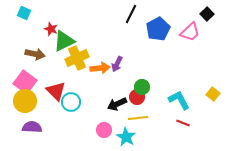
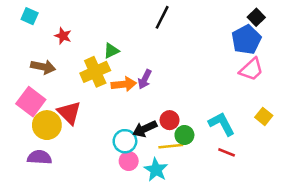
blue pentagon: (158, 29) -> (246, 40), moved
pink trapezoid: (190, 32) -> (251, 69), moved
green triangle: (64, 41) -> (111, 51), moved, size x0.6
green circle: (142, 87) -> (184, 135), moved
yellow circle: (25, 101) -> (47, 125), moved
cyan circle: (71, 102) -> (125, 141), moved

